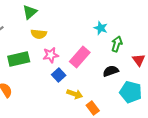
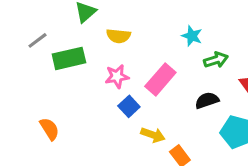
yellow semicircle: (39, 34) -> (118, 36), moved
green arrow: (117, 44) -> (216, 60), turned 56
green rectangle: (19, 59) -> (69, 58), moved

